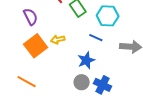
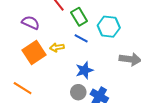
purple semicircle: (30, 17) -> (31, 23), turned -42
blue line: (96, 38) -> (81, 38), moved

